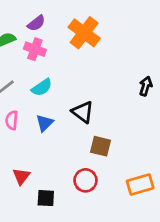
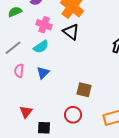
pink cross: (35, 49) -> (44, 25), moved
black triangle: (83, 112) -> (71, 32), moved

